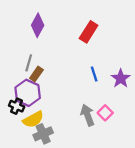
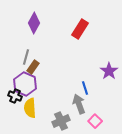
blue line: (94, 74) -> (85, 88), moved
pink square: (105, 113) -> (95, 121), moved
yellow semicircle: (33, 119) -> (30, 108), turned 114
gray cross: (43, 134) -> (61, 121), moved

